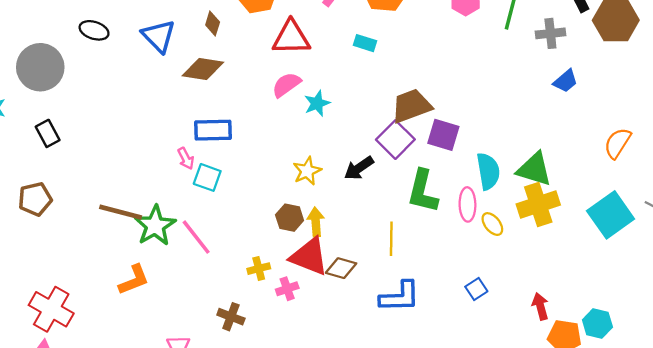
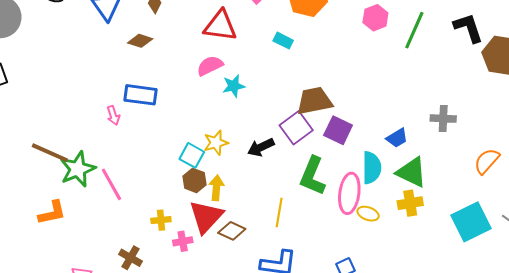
gray cross: (550, 33) -> (443, 119), moved
brown diamond: (203, 69) -> (140, 41), size x0.7
blue trapezoid: (565, 81) -> (397, 138), moved
cyan square: (207, 177) -> (192, 155), moved
pink ellipse: (467, 204) -> (349, 193), size x1.4
yellow cross: (538, 205) -> (410, 203), size x0.7
yellow ellipse: (492, 224) -> (368, 214), turned -40
red triangle: (309, 257) -> (206, 217), turned 42

